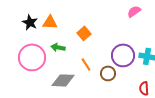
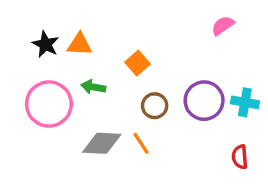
orange line: (86, 64) -> (141, 143), moved
brown circle: (108, 73) -> (155, 106), moved

